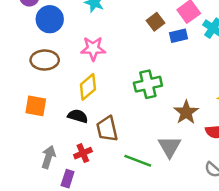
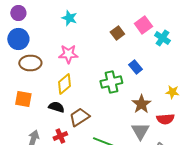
blue circle: (50, 19) -> (18, 39), moved
blue rectangle: (179, 36) -> (135, 67), moved, turned 64
brown trapezoid: (107, 129) -> (79, 117), turned 70
gray triangle: (170, 147) -> (140, 131), moved

